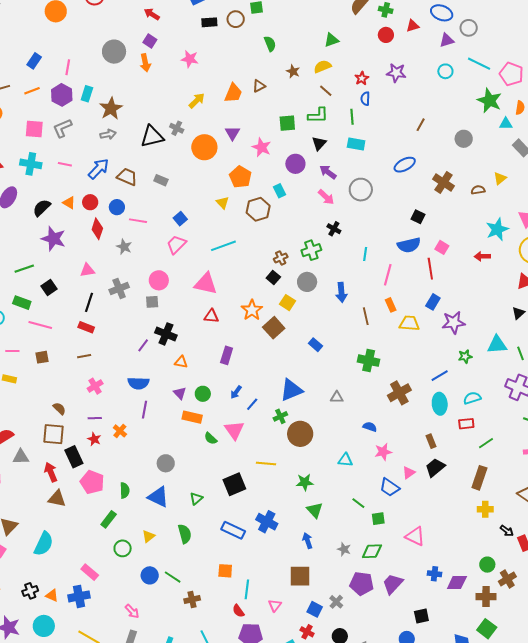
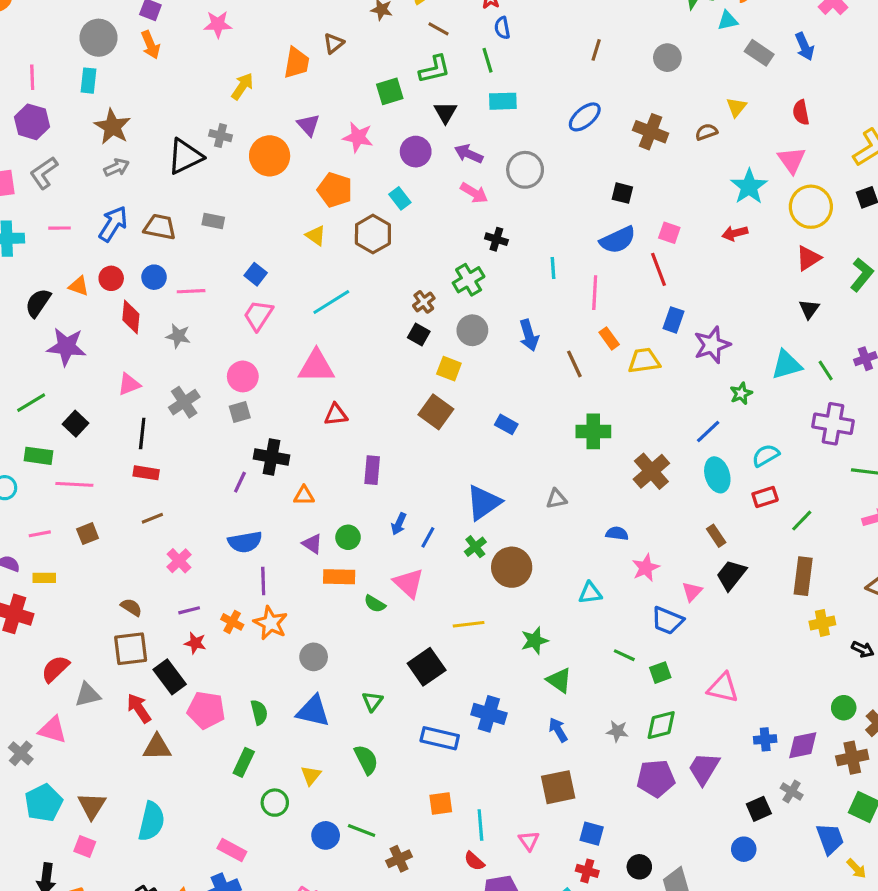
cyan rectangle: (87, 94) -> (88, 81), moved
orange star: (252, 310) -> (271, 623), moved
gray cross: (336, 602) -> (792, 792), moved

